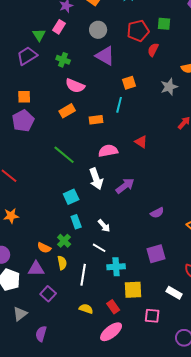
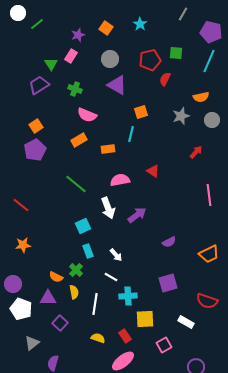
orange square: (24, 97) -> (36, 126), turned -32
pink square: (152, 316) -> (164, 345), turned -35

